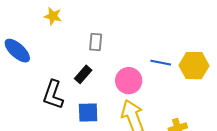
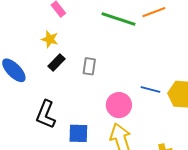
black rectangle: (83, 74) -> (56, 62), moved

